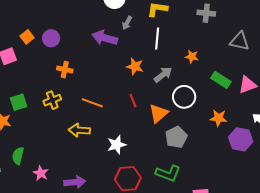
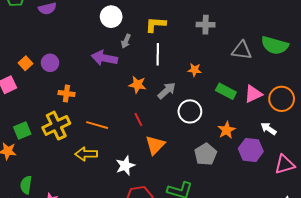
yellow cross: (52, 100) -> (56, 126), size x1.5
orange triangle: (158, 113) -> (155, 145), moved
orange star: (218, 118) -> (227, 130), turned -30
gray pentagon: (176, 137) -> (206, 154), moved

